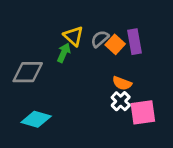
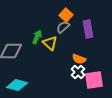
yellow triangle: (73, 36) -> (50, 43), moved
orange square: (115, 44) -> (66, 15), moved

